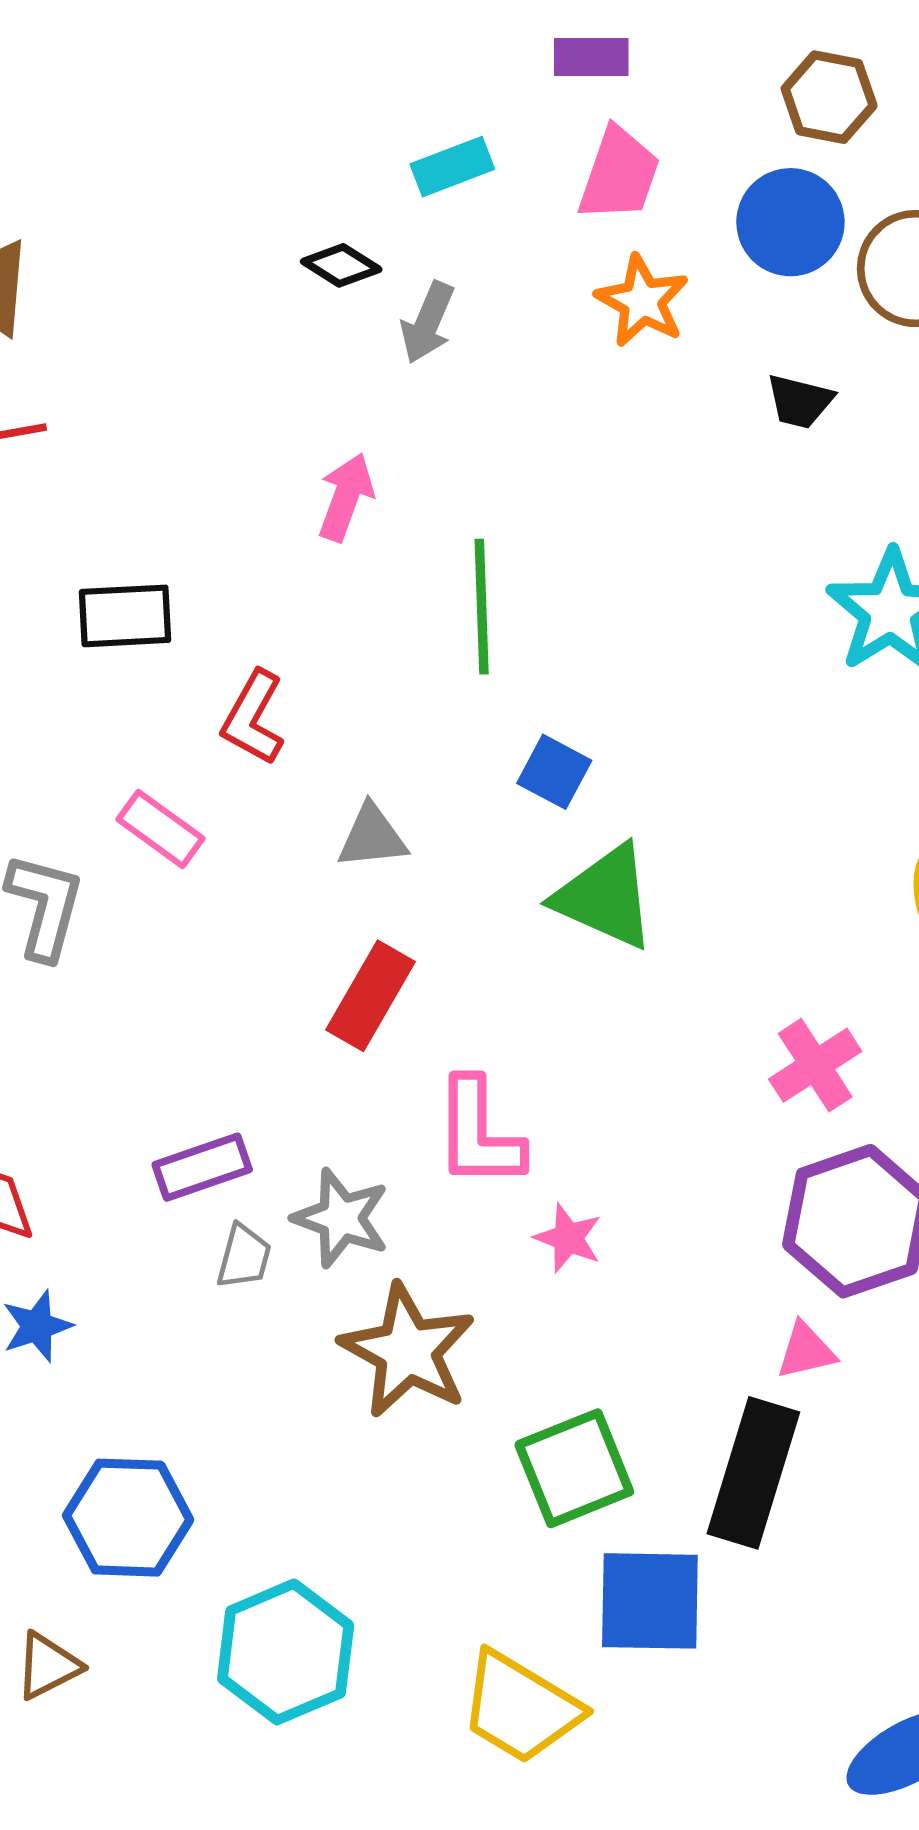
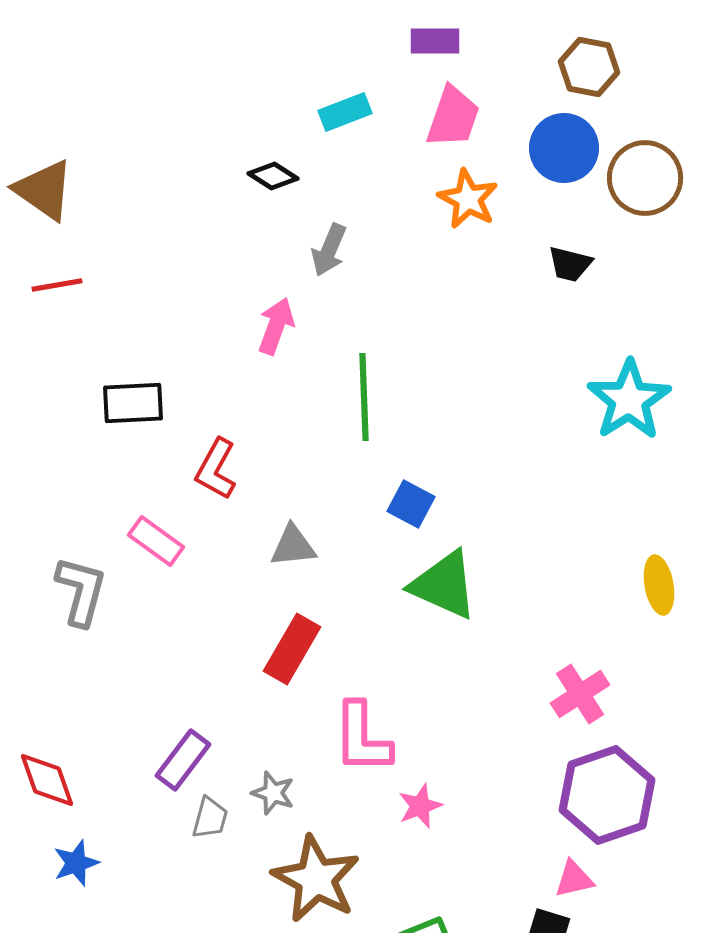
gray arrow: (428, 323) -> (329, 250), moved
purple rectangle: (202, 1167) -> (183, 760), turned -34
gray star: (341, 1218) -> (273, 793), size x0.7
pink star: (568, 1238) -> (420, 806), turned 30

